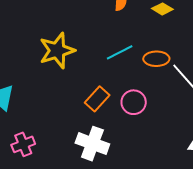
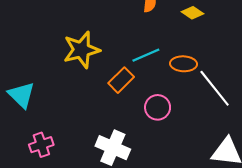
orange rectangle: (97, 99) -> (121, 80), moved

